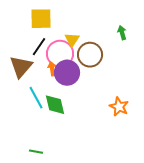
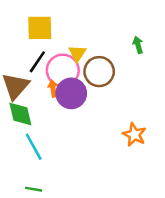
cyan line: (36, 98) -> (34, 147), moved
green diamond: (55, 105) -> (20, 114), moved

